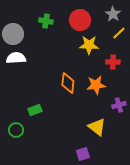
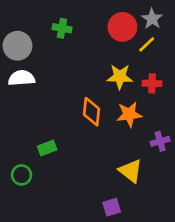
red circle: (80, 20) -> (122, 27), moved
yellow line: (119, 33) -> (147, 44), moved
yellow star: (89, 45) -> (120, 77), moved

